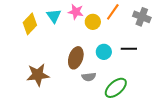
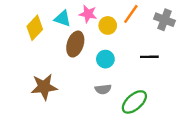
cyan triangle: (54, 16) -> (63, 19), turned -35
cyan circle: (104, 52) -> (105, 59), moved
brown ellipse: (76, 58) -> (75, 44), moved

